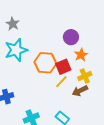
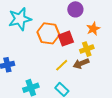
orange star: (81, 55) -> (93, 29), moved
yellow line: (61, 82) -> (62, 65), moved

